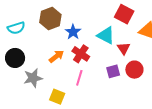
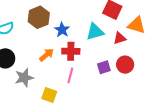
cyan triangle: (106, 35) -> (95, 32), turned -42
red triangle: (124, 48) -> (120, 38), moved, turned 48
red cross: (81, 54) -> (71, 51), turned -30

